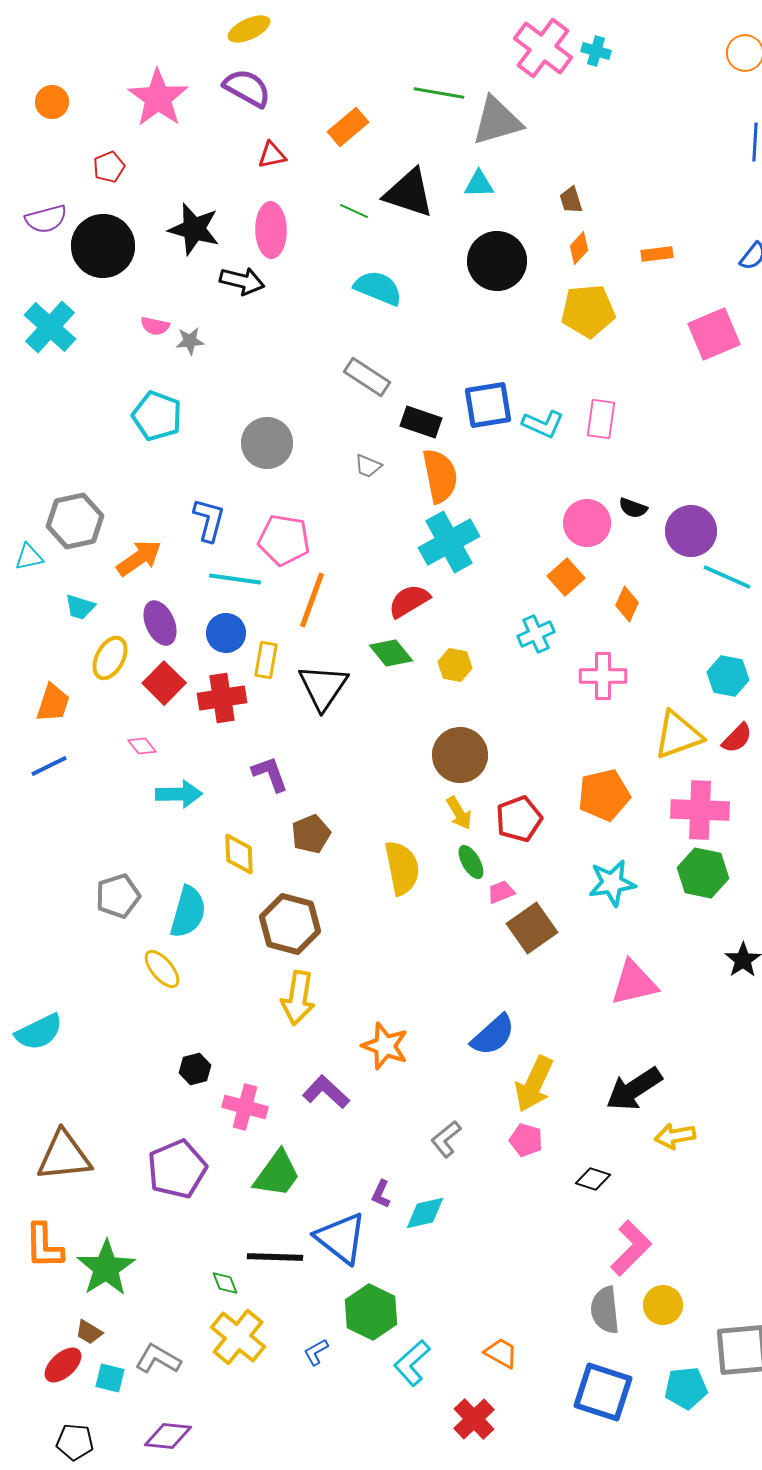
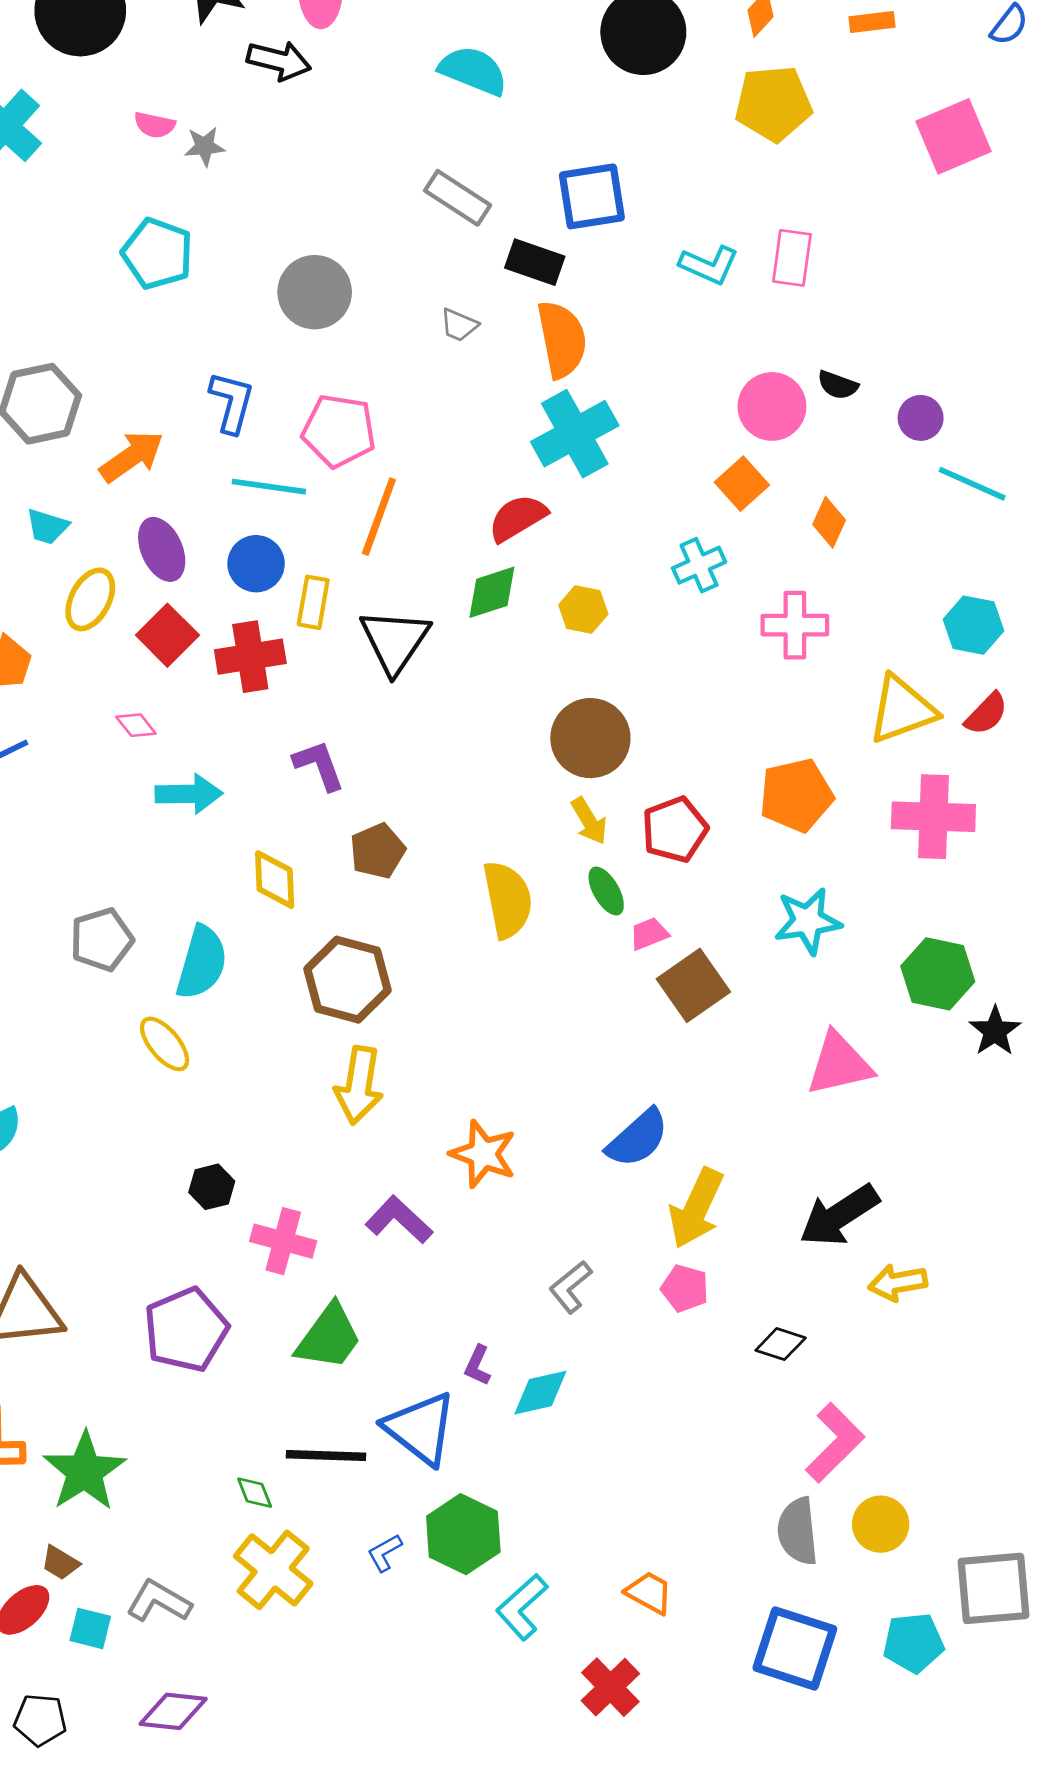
blue square: (488, 405) -> (592, 196), moved
purple circle: (691, 531) -> (921, 418), size x0.6
green diamond: (391, 653) -> (492, 592), turned -69
green hexagon: (703, 873) -> (938, 974), moved
blue L-shape: (316, 1352) -> (385, 1553), moved

